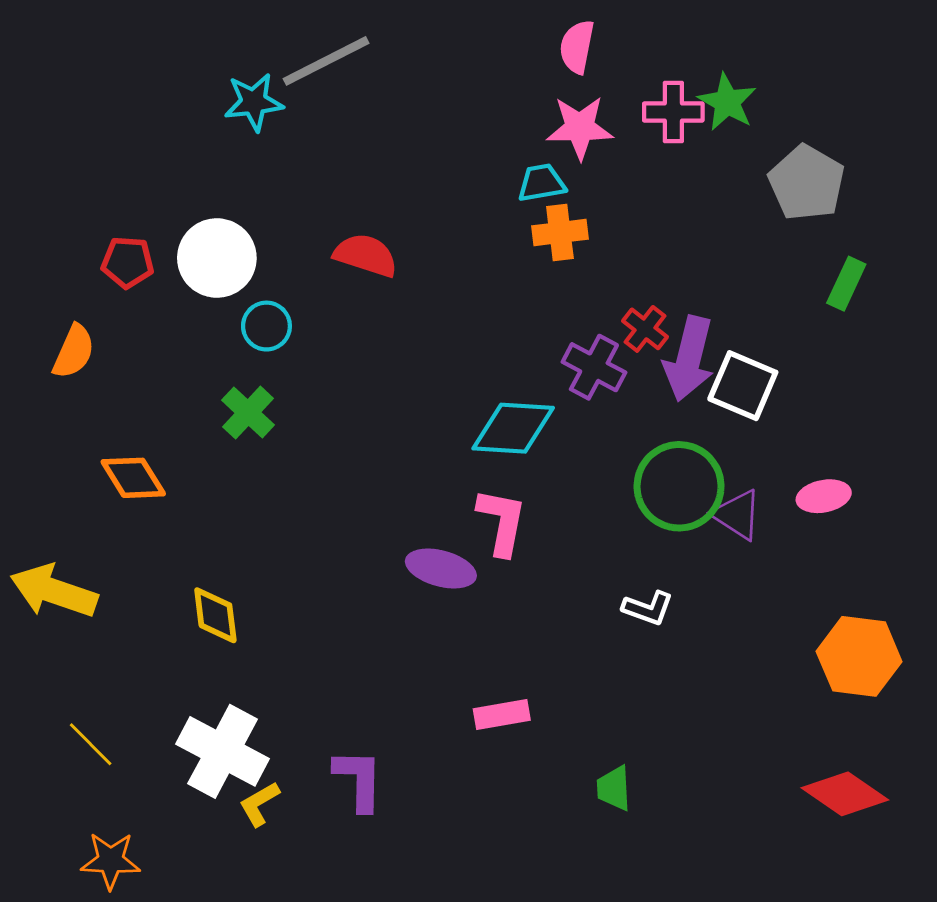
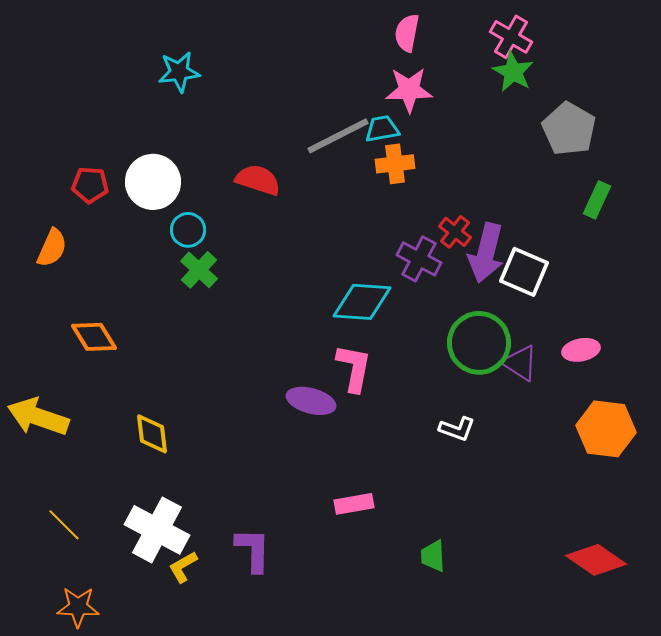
gray line: (326, 61) -> (338, 136), moved
pink cross: (673, 112) -> (511, 37), moved, turned 30
green cross: (248, 413) -> (199, 270), moved
orange hexagon: (859, 656) -> (606, 429), moved

